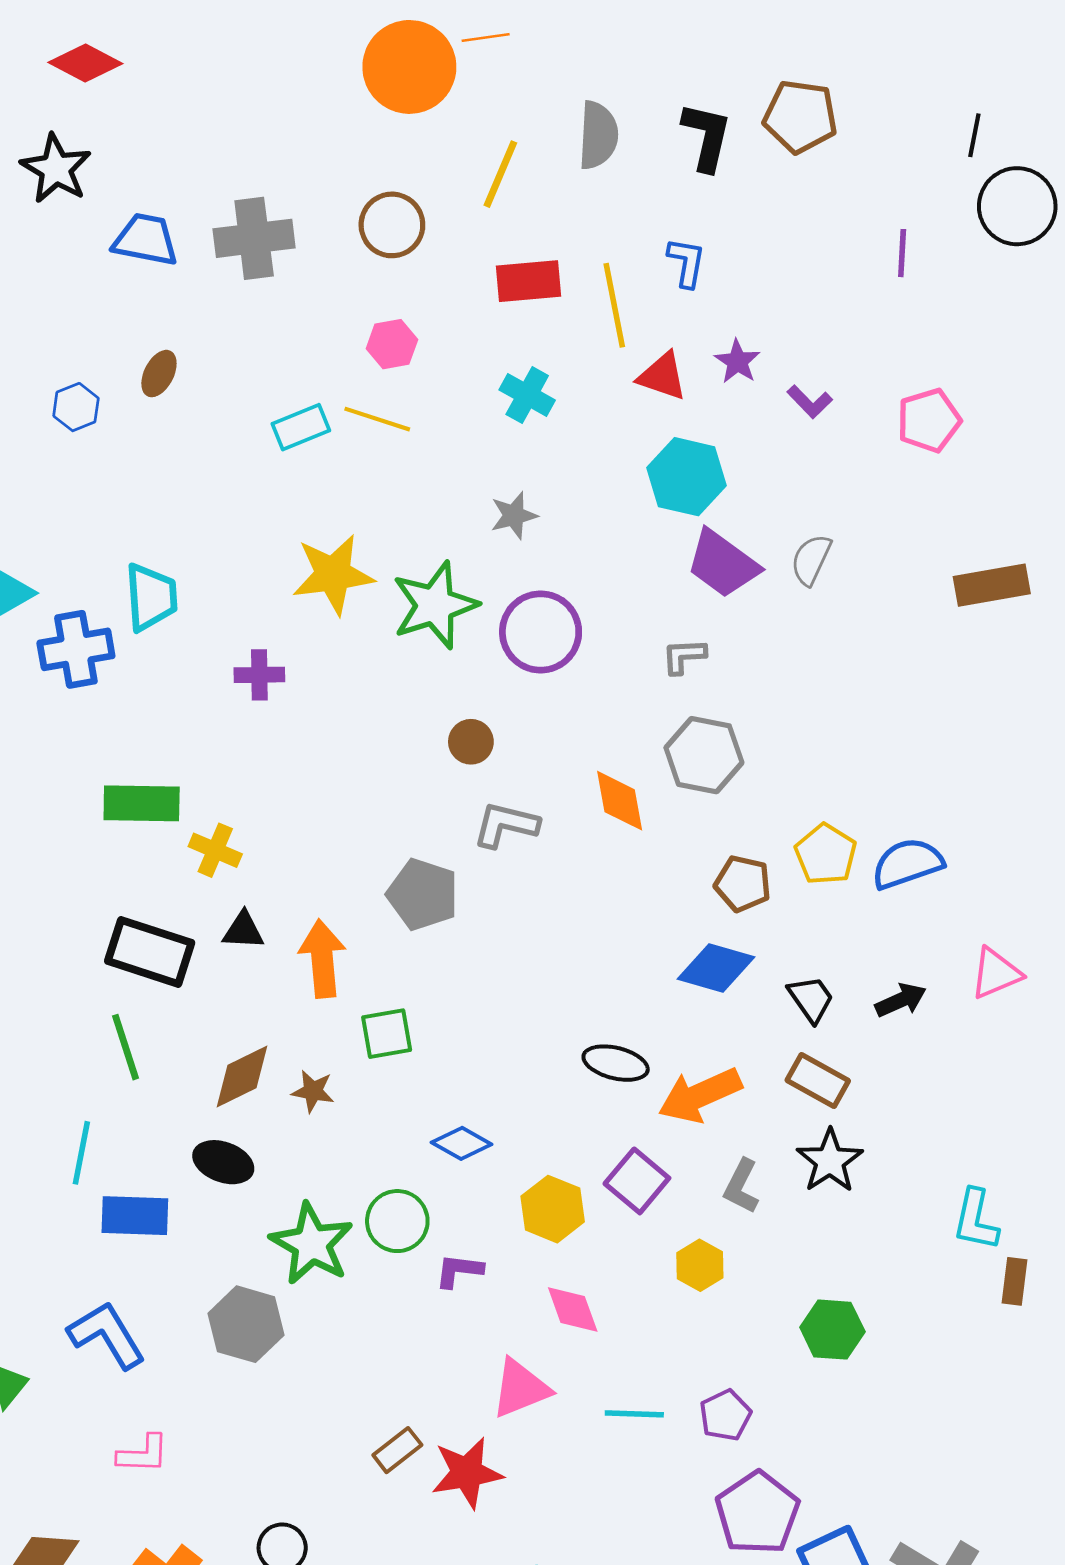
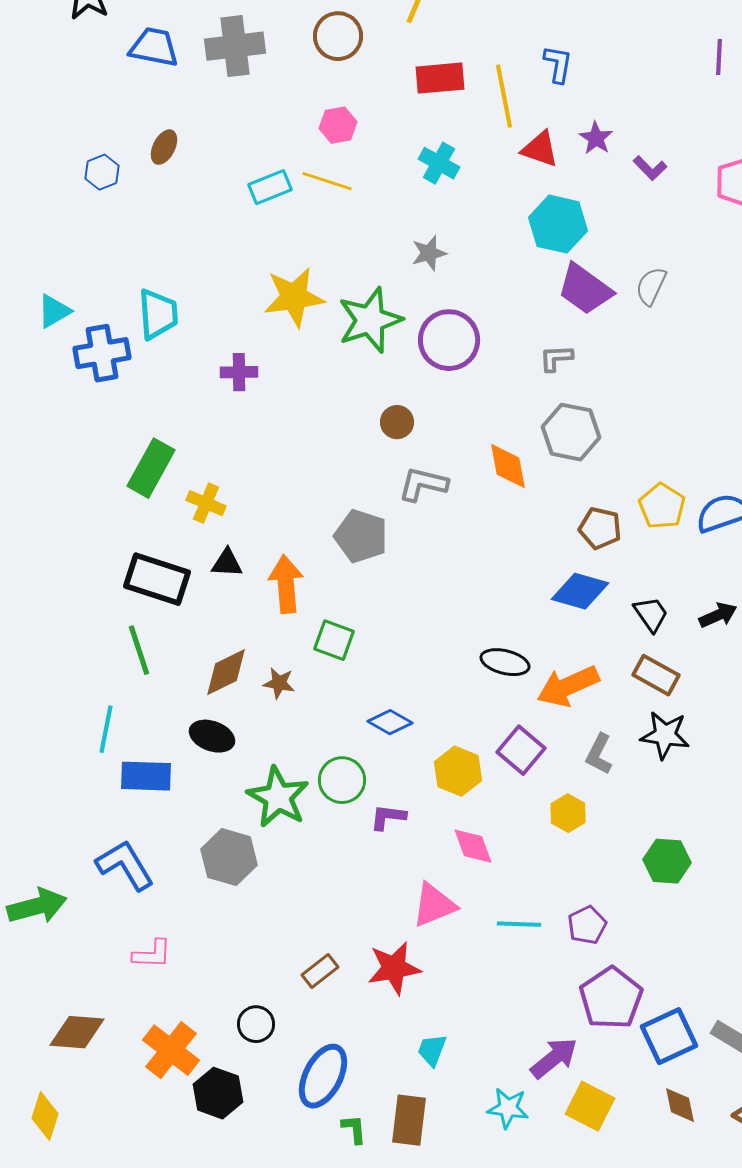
green rectangle: (142, 803) -> (151, 468), turned -62
green square: (387, 1034) -> (334, 640), turned 30
black star: (830, 1161) -> (665, 735), turned -30
brown rectangle: (397, 1450) -> (320, 971), moved

